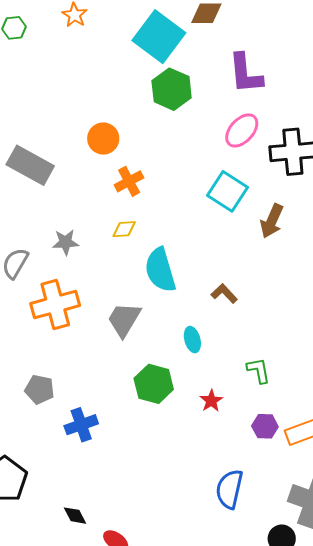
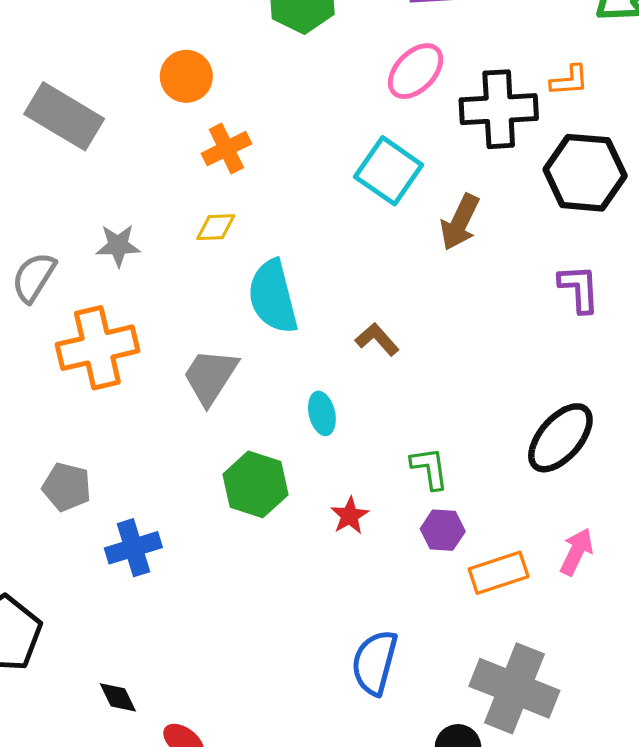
purple hexagon: (265, 426) -> (443, 530), moved

